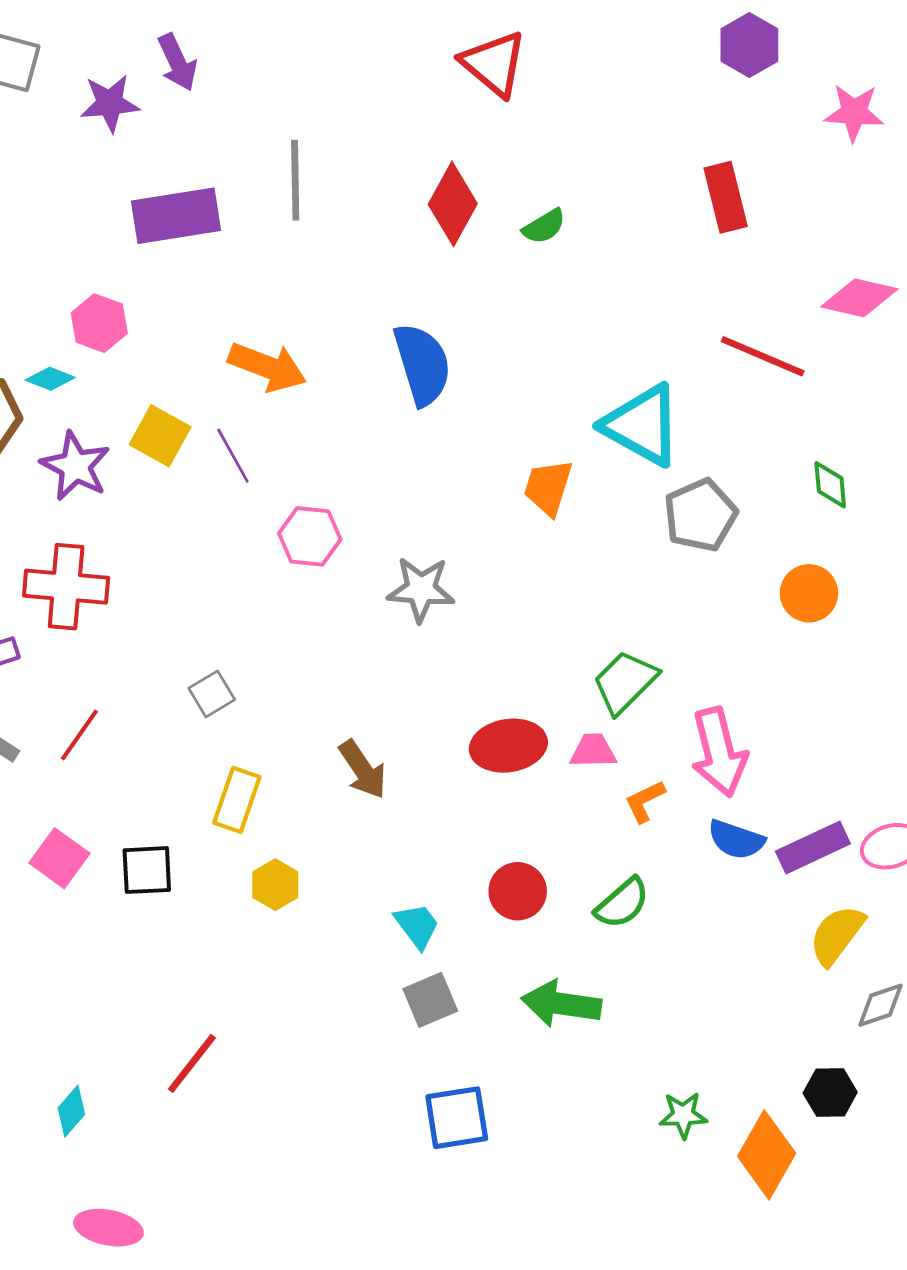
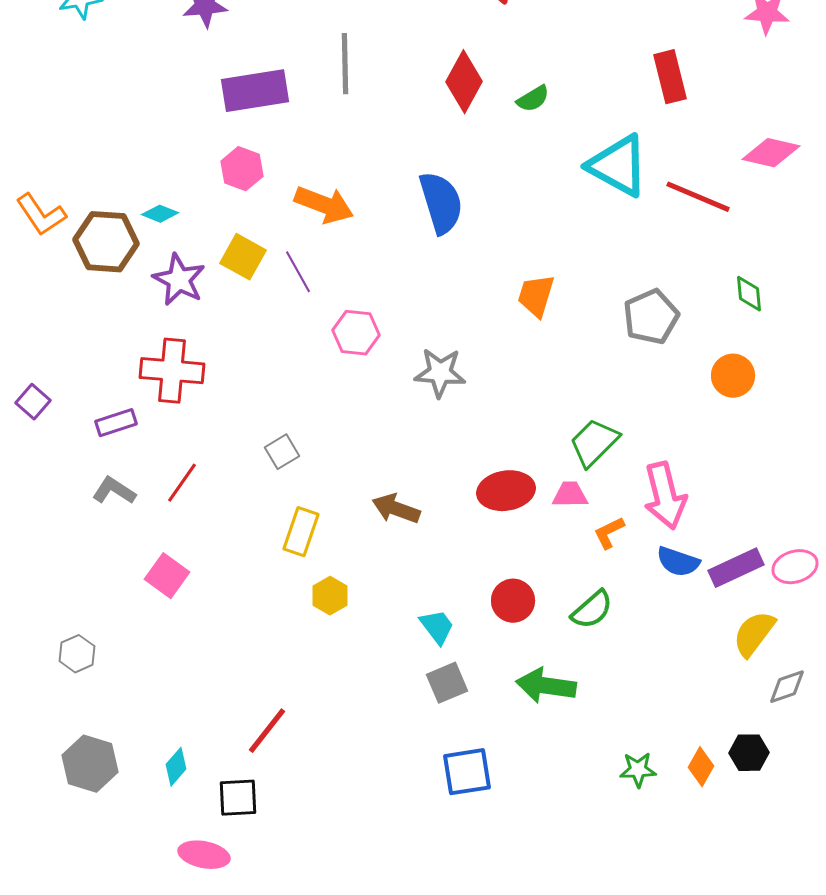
pink hexagon: (99, 323) -> (242, 169), moved
cyan triangle: (642, 425) -> (618, 166), moved
brown arrow: (363, 769) -> (396, 509), turned 144
black square: (147, 870) -> (238, 798), moved
orange diamond: (767, 1155) -> (701, 767), moved, size x0.6

